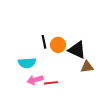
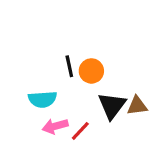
black triangle: (77, 50) -> (112, 106), moved, turned 42
red line: (51, 83) -> (80, 131), turned -40

